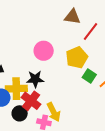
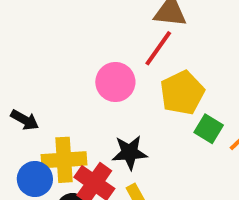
red line: (90, 31) -> (158, 48), moved
black star: (35, 79) -> (130, 153), moved

